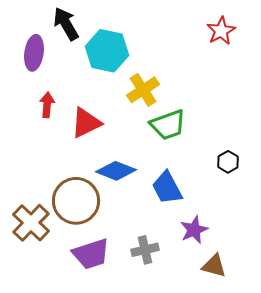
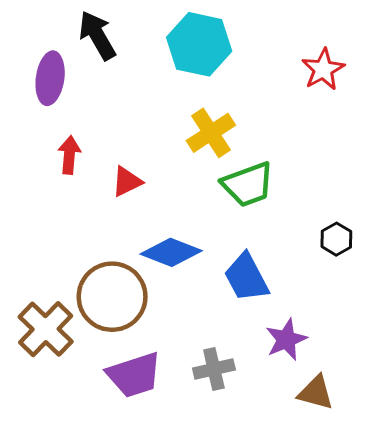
red star: (221, 31) -> (323, 69), moved
cyan hexagon: (107, 51) -> (199, 44), moved
red triangle: (86, 123) -> (127, 182), size x0.7

